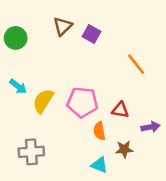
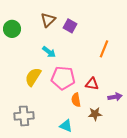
orange line: (136, 64) -> (104, 49), turned 60
cyan arrow: (18, 86) -> (49, 52), moved
cyan triangle: (99, 165) -> (66, 126), moved

